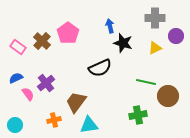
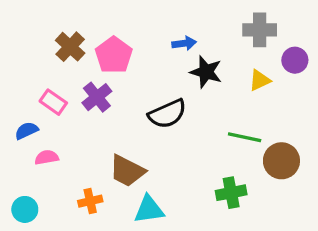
blue arrow: (110, 26) -> (184, 43), turned 96
brown cross: (42, 41) -> (70, 47), moved
pink rectangle: (18, 47) -> (53, 102), moved
purple cross: (46, 83) -> (97, 97), moved
pink semicircle: (28, 94) -> (47, 157), turned -64
brown trapezoid: (76, 102) -> (127, 171), turned -100

